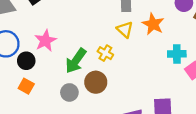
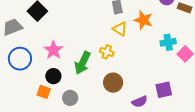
black circle: (26, 61) -> (53, 76), moved
brown circle: (96, 82) -> (113, 83), moved
gray circle: (69, 92) -> (70, 98), moved

